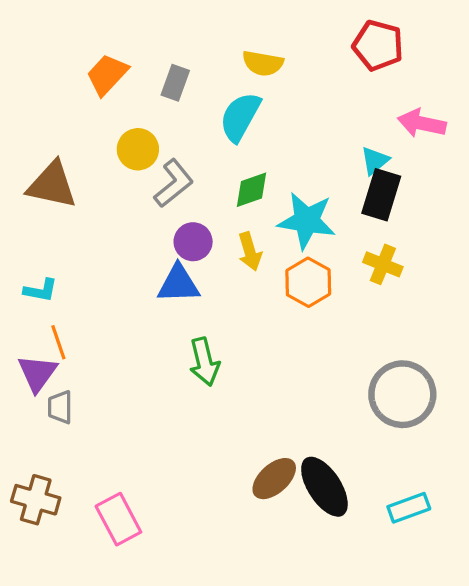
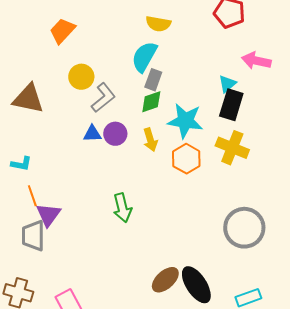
gray rectangle: (175, 83) -> (153, 80), moved
yellow cross: (383, 264) -> (232, 148), size x1.4
blue triangle: (178, 284) -> (92, 134), moved, size x0.7
purple triangle: (37, 373) -> (48, 215), moved
gray trapezoid: (60, 407) -> (33, 236), size x1.5

